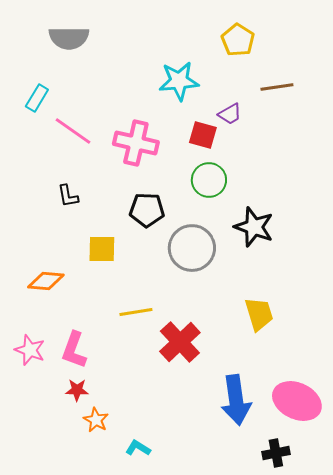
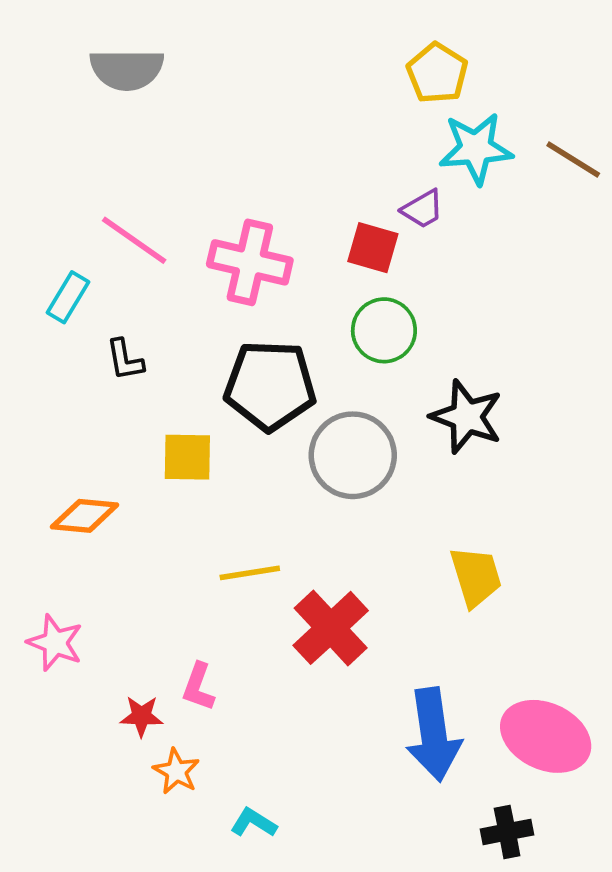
cyan star: (179, 81) -> (476, 148), moved
brown line: (277, 87) -> (573, 160), moved, turned 40
cyan rectangle: (37, 98) -> (68, 297), moved
black pentagon: (147, 210) -> (270, 385), size x1.4
pink L-shape: (74, 350) -> (198, 687), moved, size x0.7

